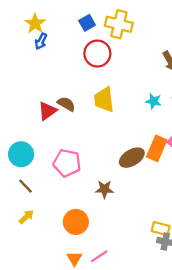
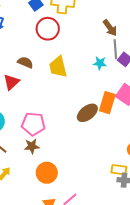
brown semicircle: (66, 104) -> (25, 62), moved
brown star: (104, 189) -> (32, 146), moved

